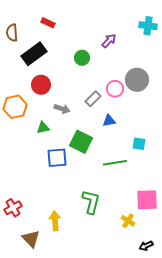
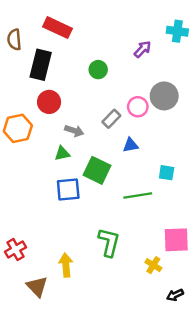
red rectangle: (48, 23) -> (57, 28), size x1.6
purple arrow: (109, 41) -> (143, 49), moved
black rectangle: (34, 54) -> (41, 65), turned -40
green triangle: (43, 128) -> (62, 154), moved

